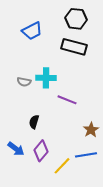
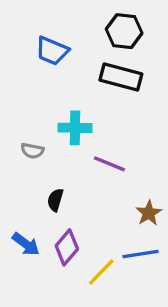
blue trapezoid: (32, 31) -> (52, 51), turned 50
gray semicircle: (24, 82) -> (32, 151), moved

